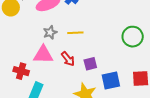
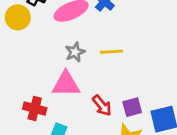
red arrow: (68, 59) -> (102, 105), moved
purple square: (90, 64) -> (132, 107), moved

